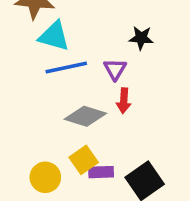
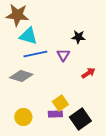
red arrow: (124, 101) -> (88, 73), moved, turned -128
gray diamond: (85, 116) -> (21, 76), moved
yellow square: (84, 160) -> (60, 103), moved

